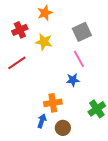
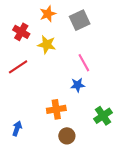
red cross: (20, 30) -> (21, 32), turned -35
gray square: (82, 32) -> (80, 20), moved
blue arrow: (42, 121) -> (17, 128), moved

